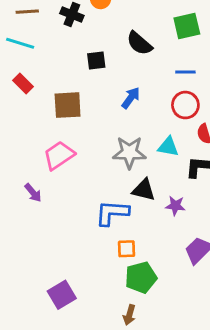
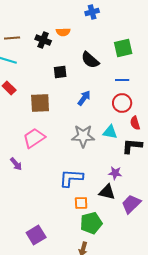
black triangle: (144, 190) -> (107, 192), moved

